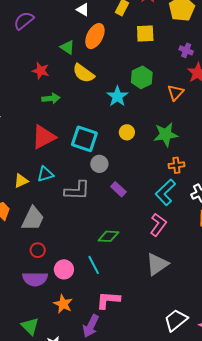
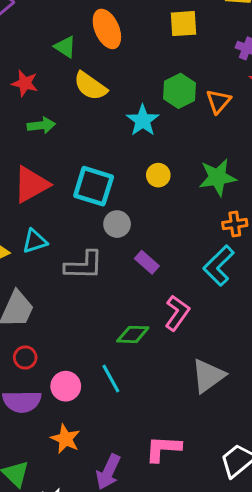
orange ellipse: (95, 36) -> (107, 29), turned -50
orange triangle: (175, 93) -> (218, 101), moved
pink L-shape: (158, 225) -> (177, 313), moved
pink L-shape: (108, 300) -> (163, 449), moved

